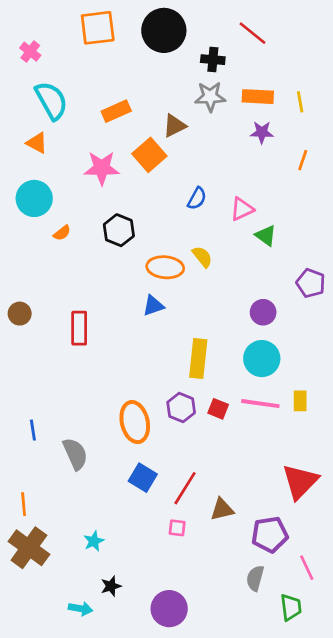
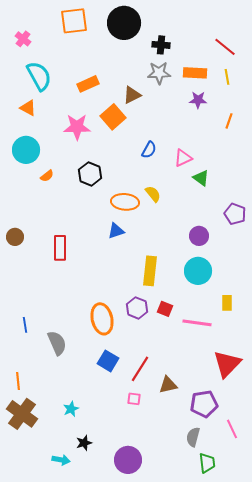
red line: (253, 33) -> (225, 47), moved
pink line: (260, 404) -> (197, 323), moved
green trapezoid: (291, 607) -> (207, 463), moved

